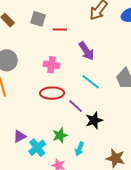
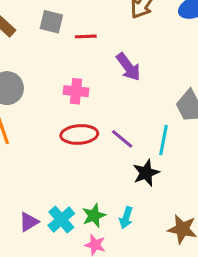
cyan line: (91, 82) -> (164, 140), moved, turned 66
purple line: (76, 106) -> (122, 139), moved
green star: (60, 135) -> (94, 216), moved
purple triangle: (20, 136) -> (29, 222), moved

